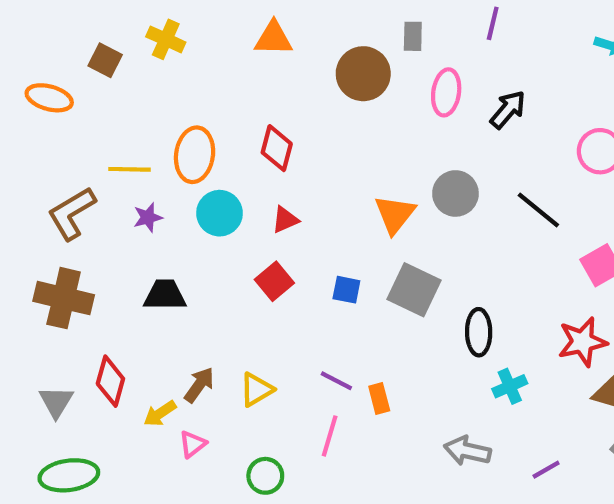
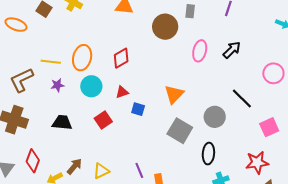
pink ellipse: (446, 92) -> (200, 51), moved
red diamond: (277, 148) -> (121, 58), turned 40
gray circle: (455, 193) -> (215, 117), moved
red square: (274, 281) -> (103, 120), moved
blue square: (346, 290) -> (138, 109), moved
purple line: (336, 381) -> (139, 170), turned 35

